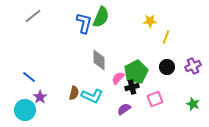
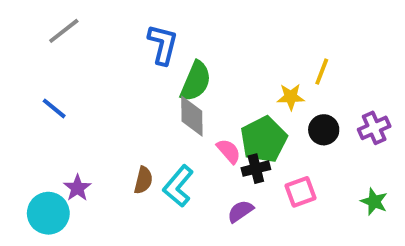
green semicircle: (101, 17) -> (196, 81), moved
yellow star: (150, 21) -> (291, 97), moved
blue line: (29, 77) -> (54, 108), moved
pink semicircle: (118, 78) -> (229, 151), turned 96
cyan L-shape: (92, 96) -> (178, 186), turned 105

